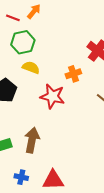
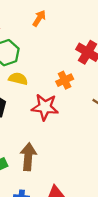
orange arrow: (34, 11) -> (39, 18), moved

